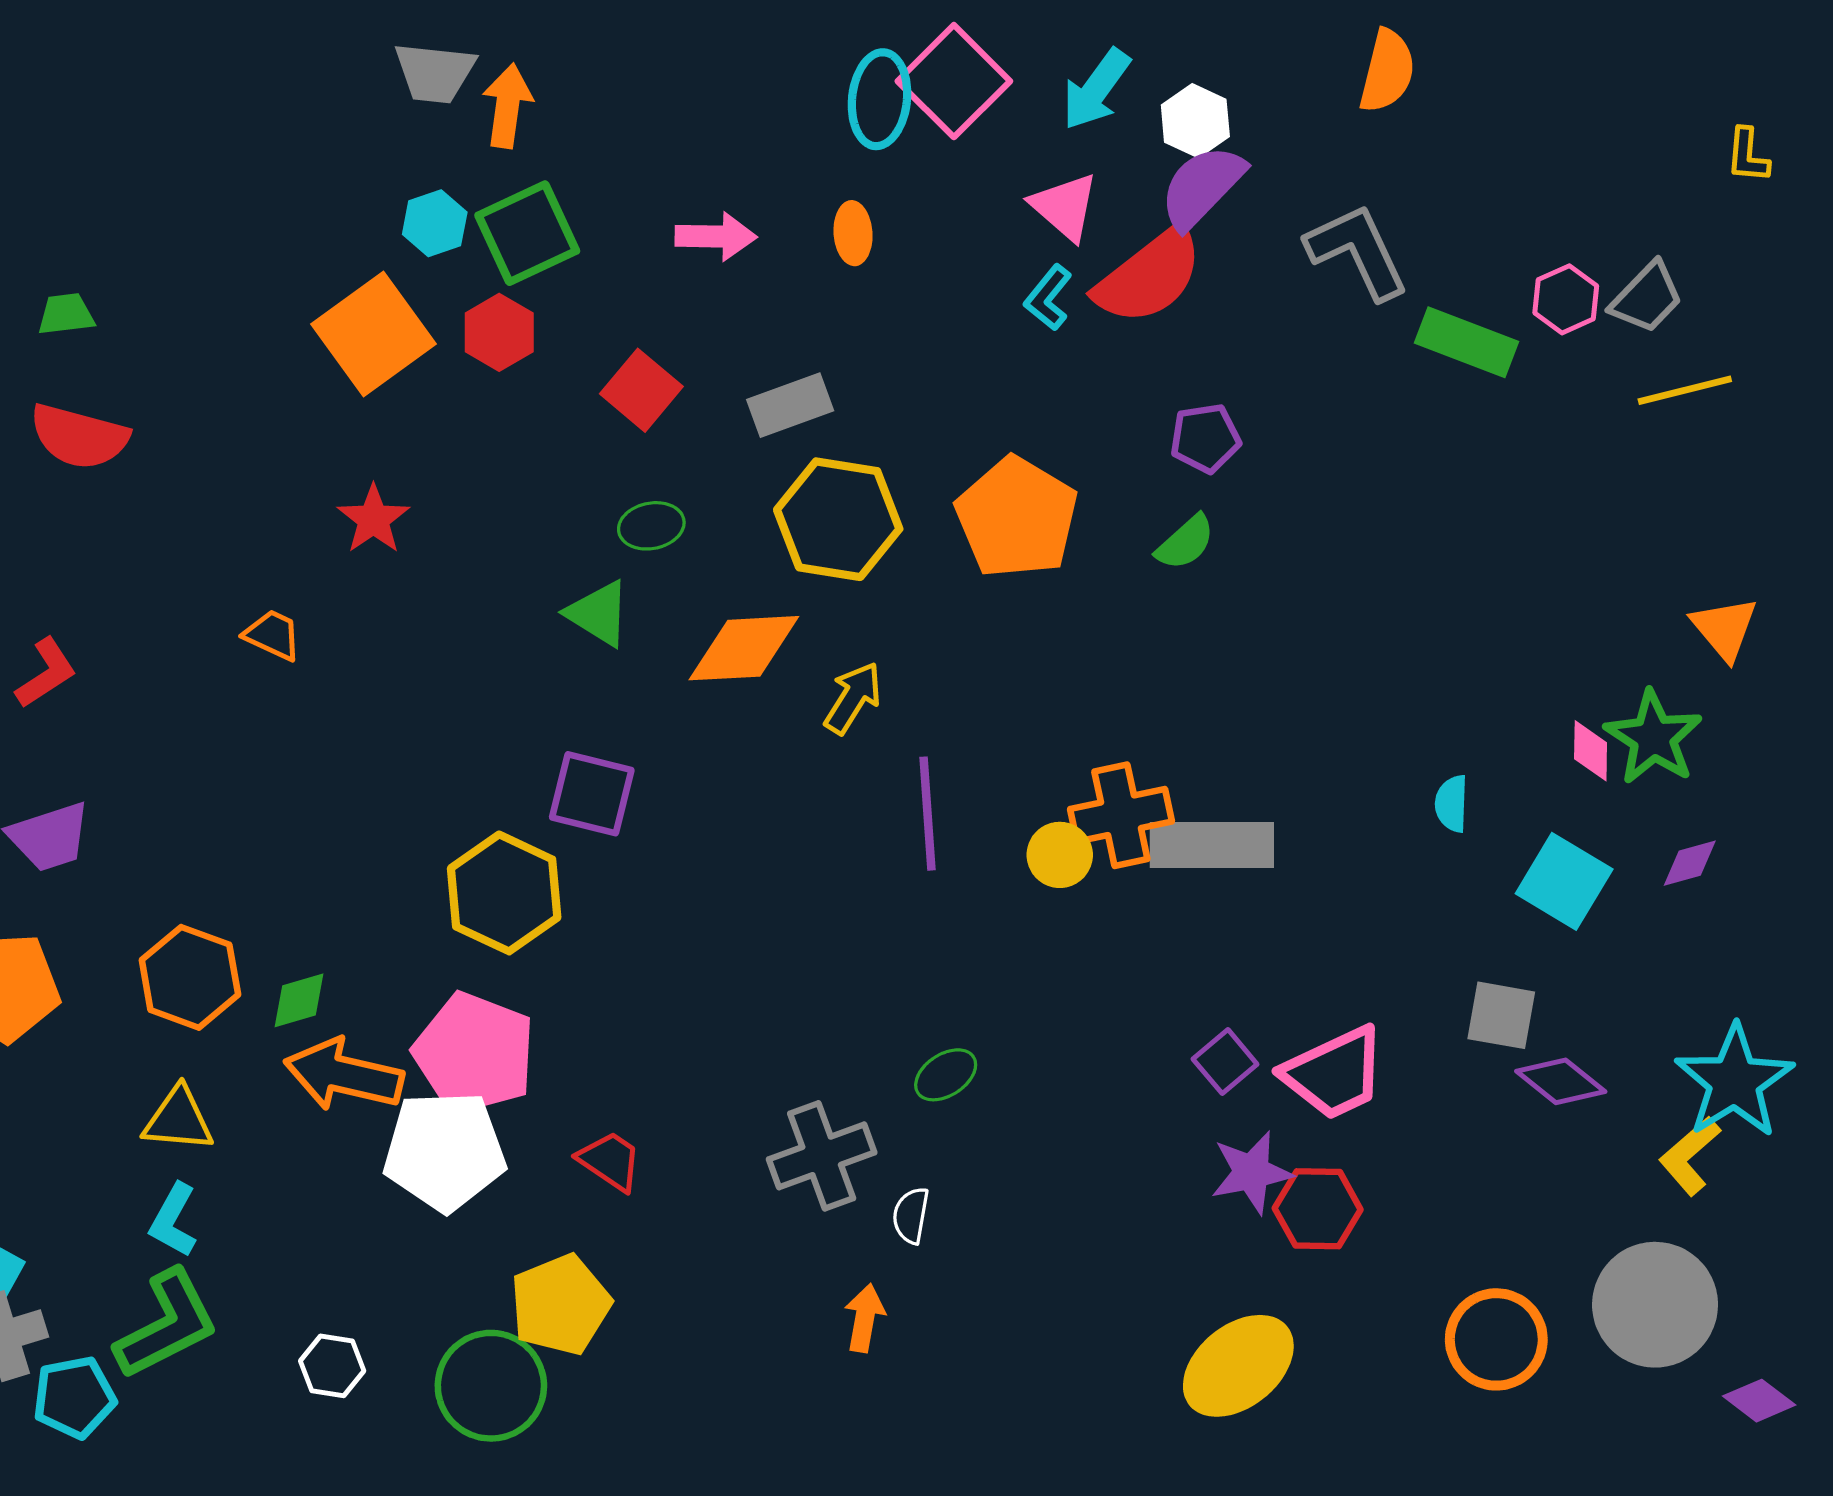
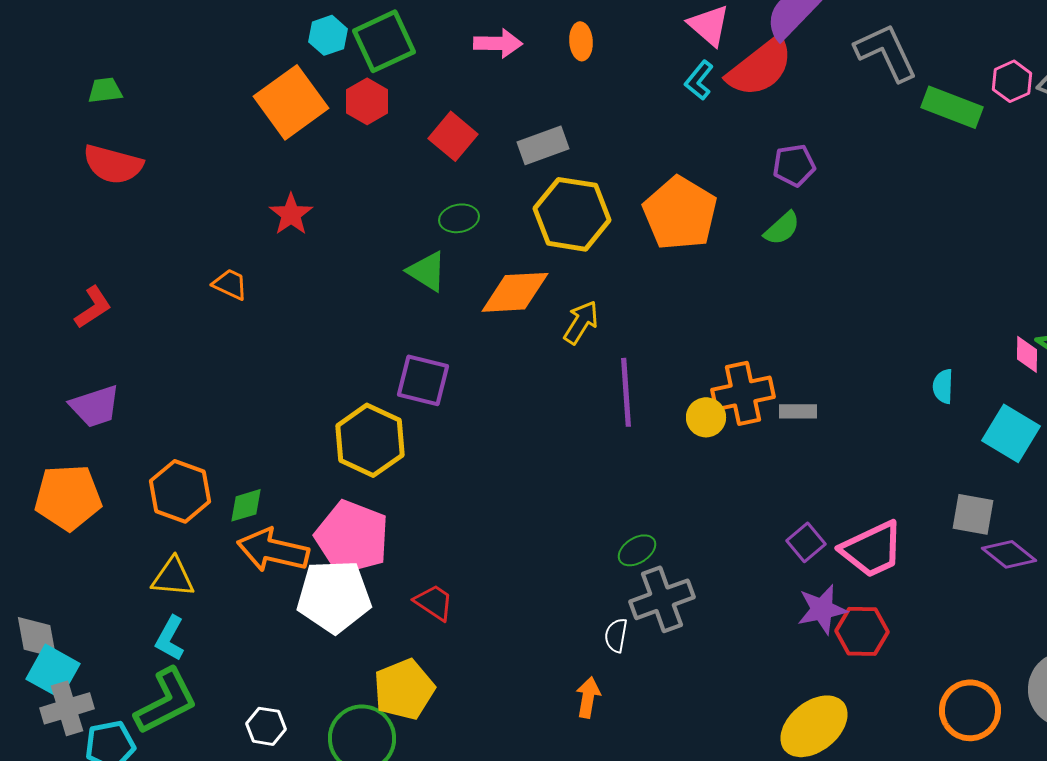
gray rectangle: (1212, 845) -> (798, 411), size x0.5
gray cross: (822, 1156) -> (662, 599), moved

